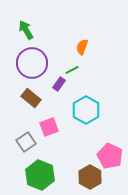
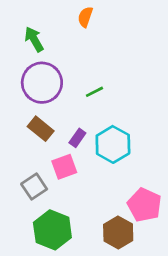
orange semicircle: (82, 47) -> (85, 17), moved
purple rectangle: (59, 84) -> (77, 138), moved

